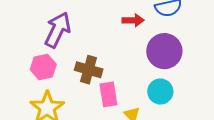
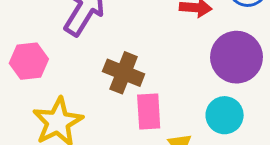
pink hexagon: (43, 67) -> (29, 61), moved

